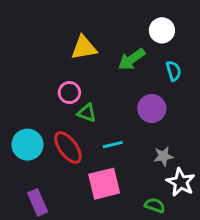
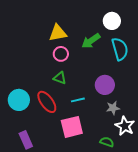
cyan semicircle: (174, 71) -> (120, 49), size x1.6
pink circle: (69, 93) -> (61, 54), moved
purple circle: (152, 108) -> (105, 85), moved

